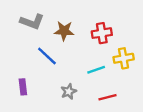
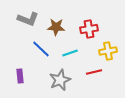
cyan line: (96, 70) -> (70, 53), moved
gray star: (69, 91) -> (60, 80), size x1.5
red line: (108, 97) -> (94, 72), moved

